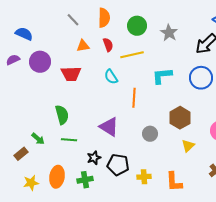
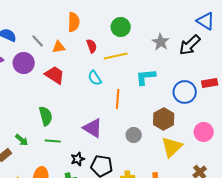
orange semicircle: (104, 18) -> (74, 22), moved
gray line: (73, 20) -> (38, 41), moved
gray star: (169, 33) -> (161, 42), moved
orange triangle: (83, 46) -> (59, 47), moved
red trapezoid: (71, 74) -> (55, 75), turned -145
blue circle: (201, 78) -> (185, 92), moved
yellow triangle: (188, 146) -> (172, 147), size x1.6

